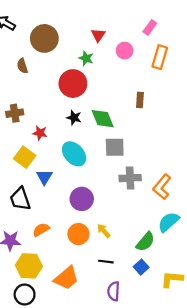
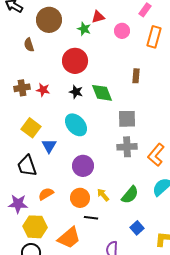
red triangle: (98, 35) -> (98, 17), turned 40
green star: (86, 58) -> (84, 29), moved
red star: (40, 133) -> (43, 90), moved
gray square: (115, 147) -> (127, 119), moved
green semicircle: (145, 242) -> (130, 195), moved
black line: (106, 262) -> (91, 218), moved

